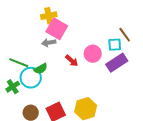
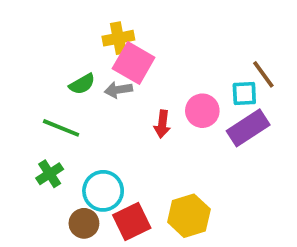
red arrow: (72, 61) -> (162, 124), turned 56
green semicircle: (41, 69) -> (82, 84), moved
cyan circle: (31, 78) -> (103, 191), moved

